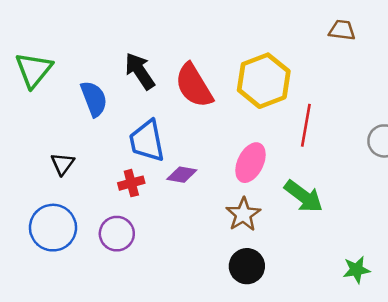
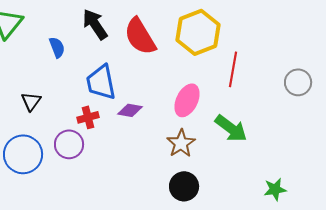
blue semicircle: (94, 99) -> (57, 47), size x0.7
purple circle: (117, 234) -> (69, 144), moved

